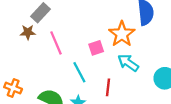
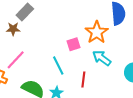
pink line: (56, 43) -> (16, 60), moved, turned 65

